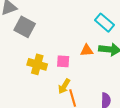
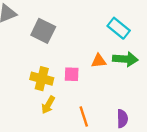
gray square: (25, 27) -> (43, 31), moved
yellow arrow: (64, 86) -> (48, 105), moved

